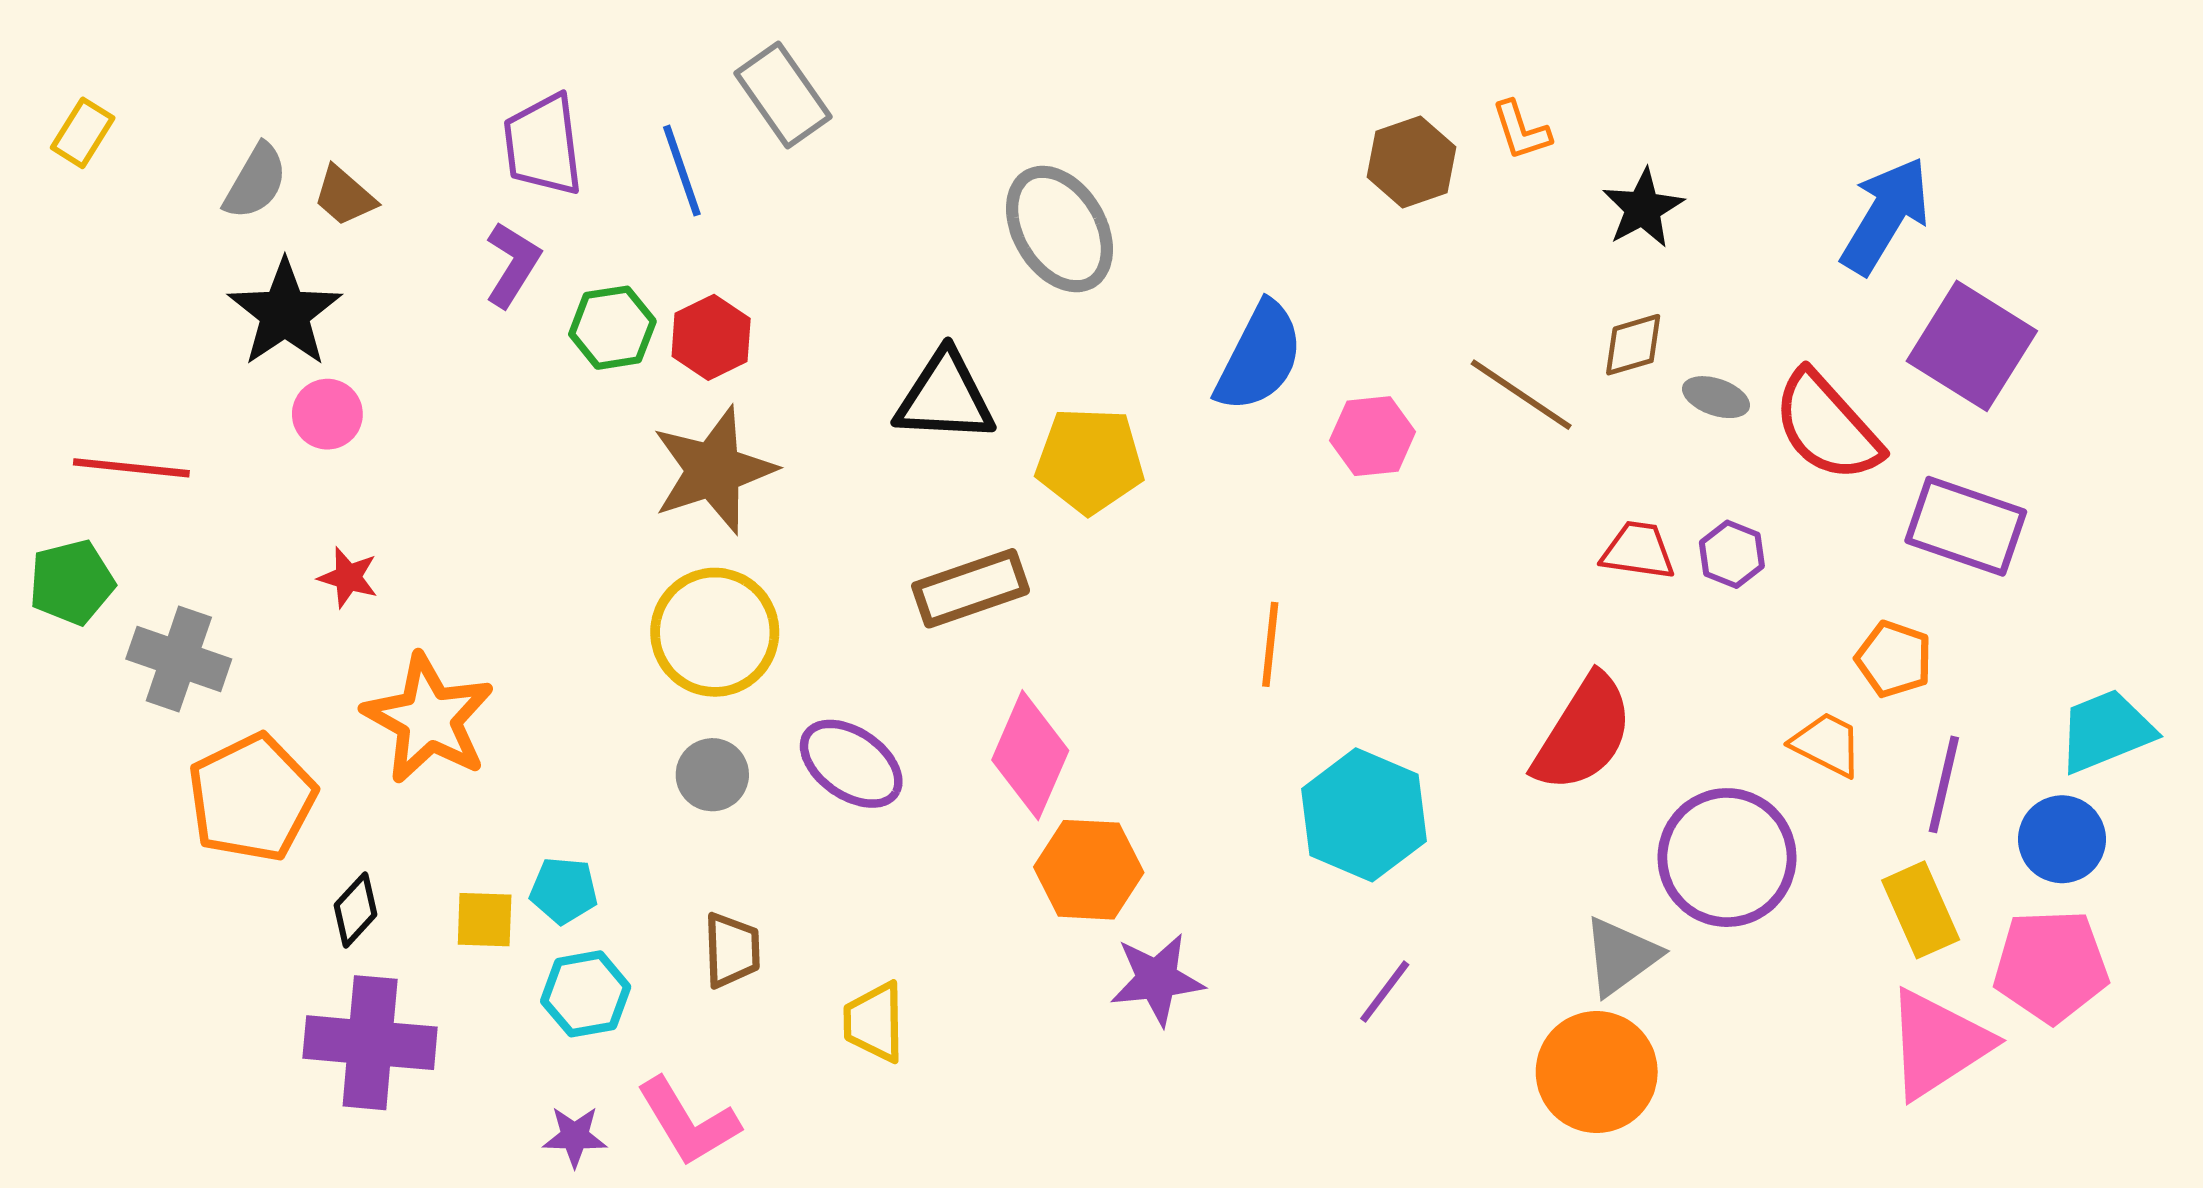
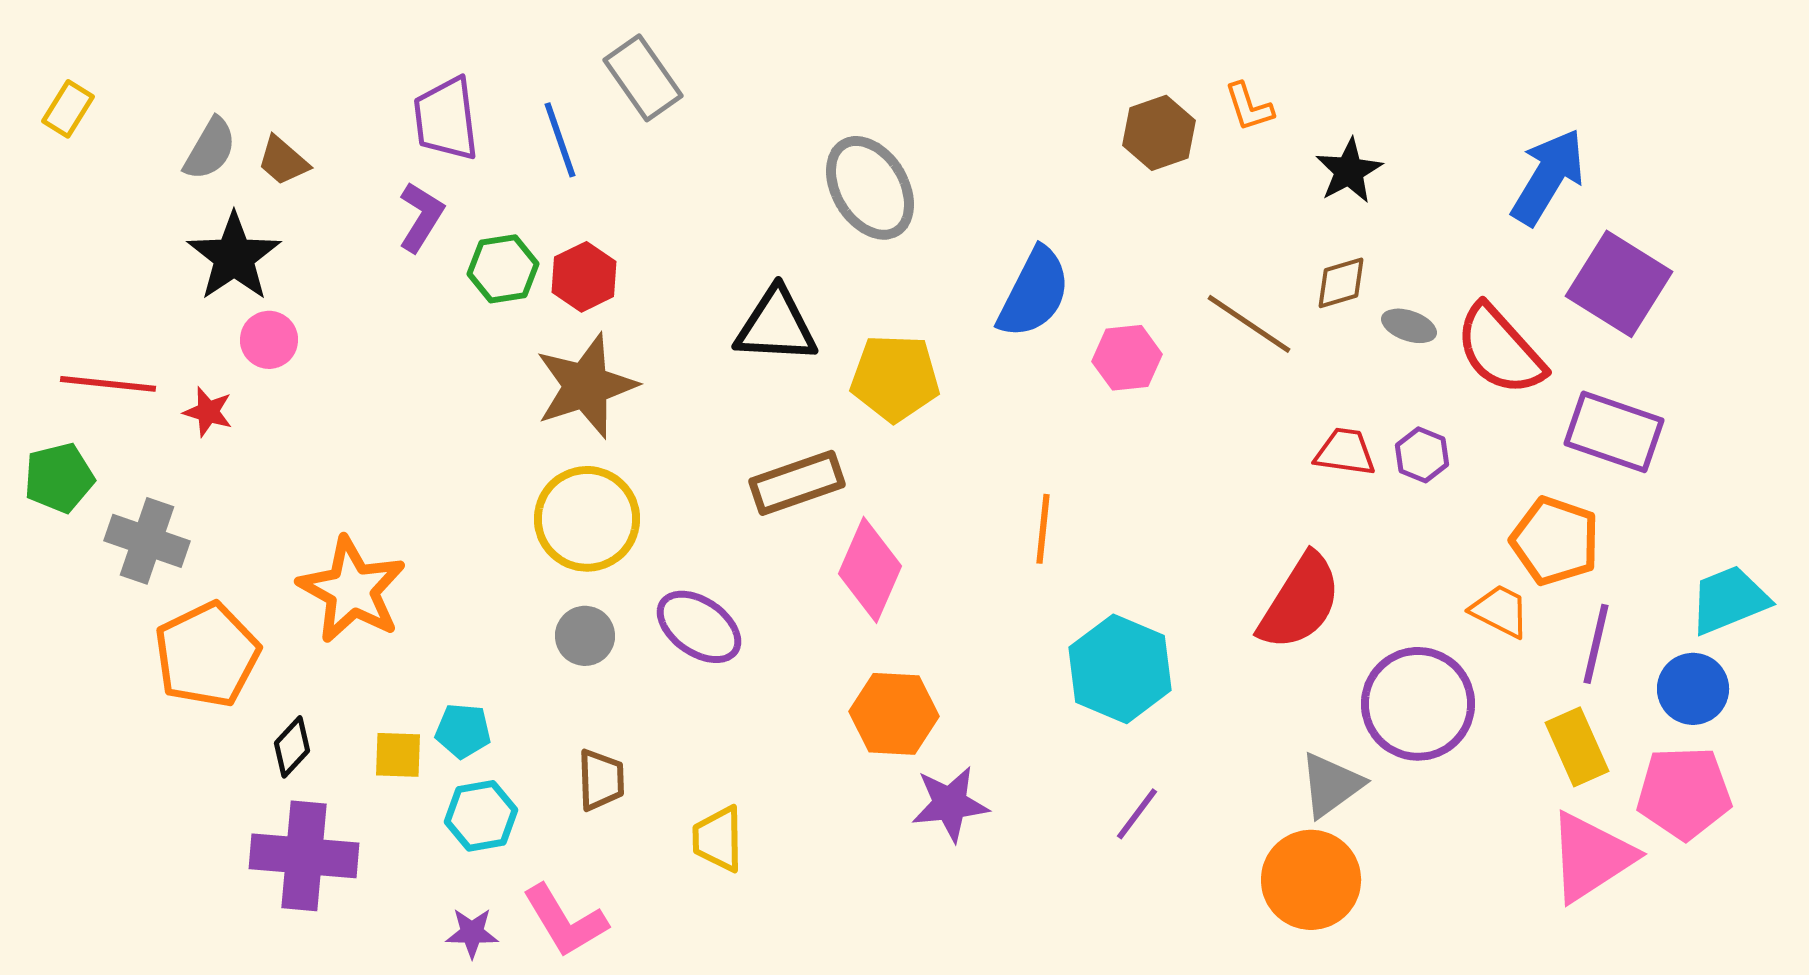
red star: (348, 577) -> (208, 412), moved
orange pentagon: (1894, 659) -> (1555, 541), size x1.4
pink diamond: (1030, 755) -> (870, 570), moved

